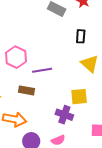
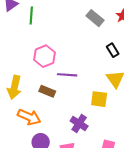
black rectangle: (81, 36) -> (113, 50), turned -48
yellow square: (79, 97) -> (99, 99), moved

